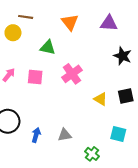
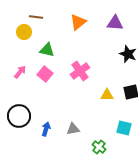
orange triangle: (70, 22) -> (78, 22), turned 30
green triangle: (48, 47) -> (47, 50), moved
pink square: (35, 77) -> (45, 74), turned 35
yellow triangle: (100, 99) -> (107, 95), turned -32

